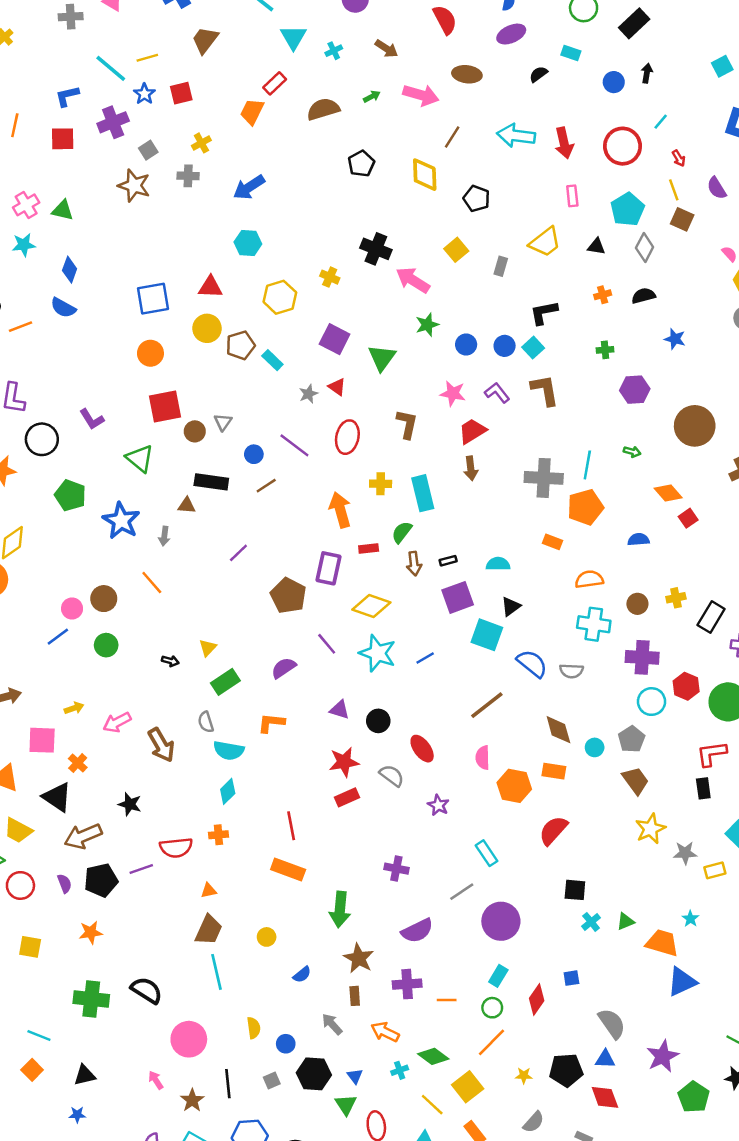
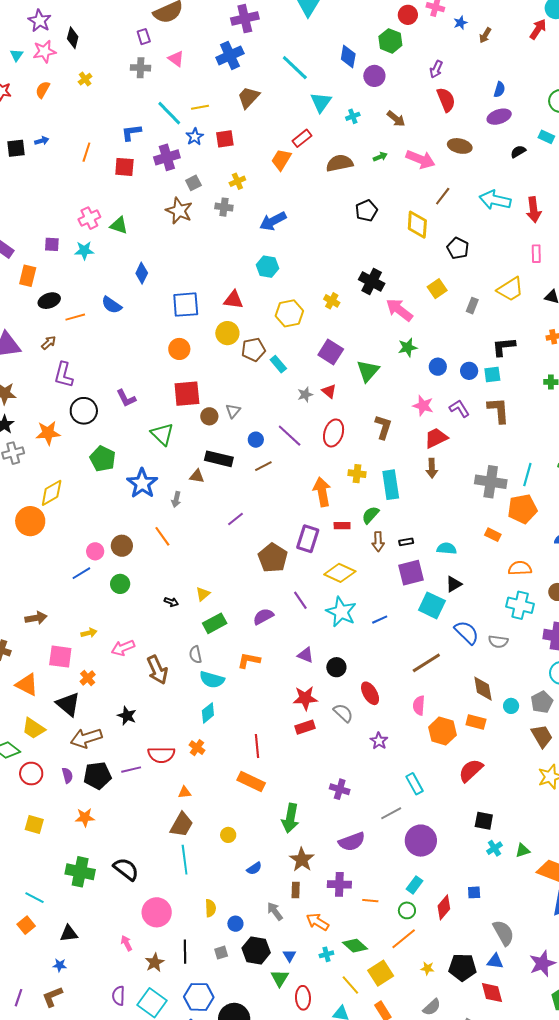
blue diamond: (70, 270) -> (142, 273), moved
cyan square: (533, 348) -> (492, 374), turned 30
orange cross: (218, 835) -> (197, 748), turned 35

